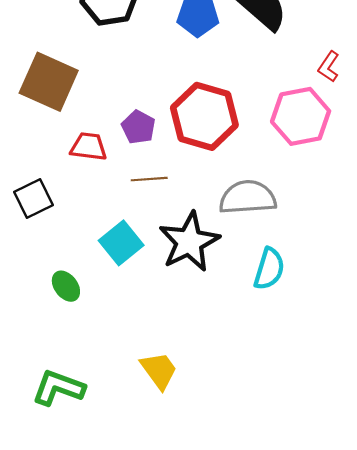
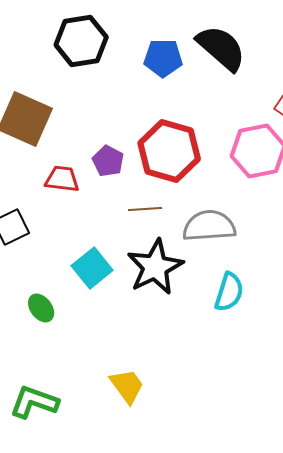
brown line: (149, 179) -> (145, 209), moved

